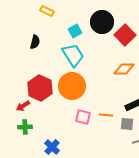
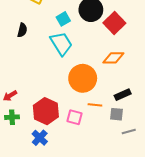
orange circle: (72, 86) -> (83, 78), moved
red hexagon: (40, 88) -> (46, 111), moved
pink square: (83, 117) -> (74, 117), moved

